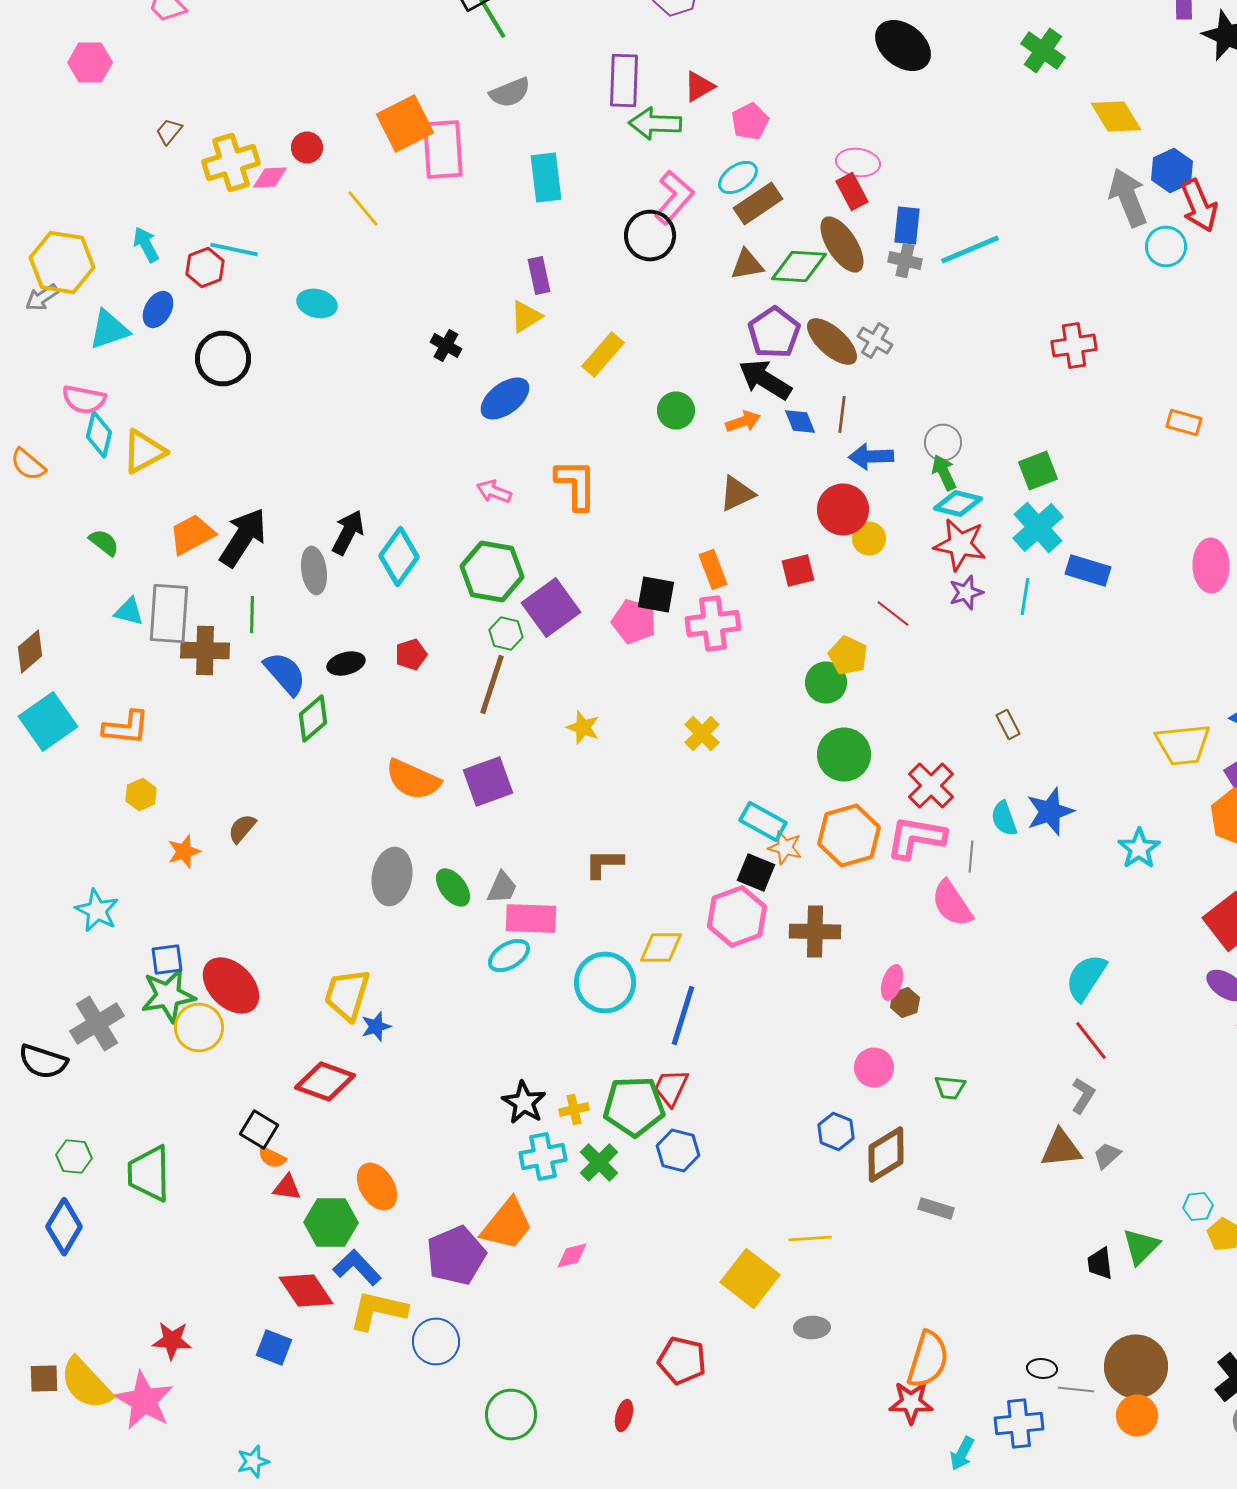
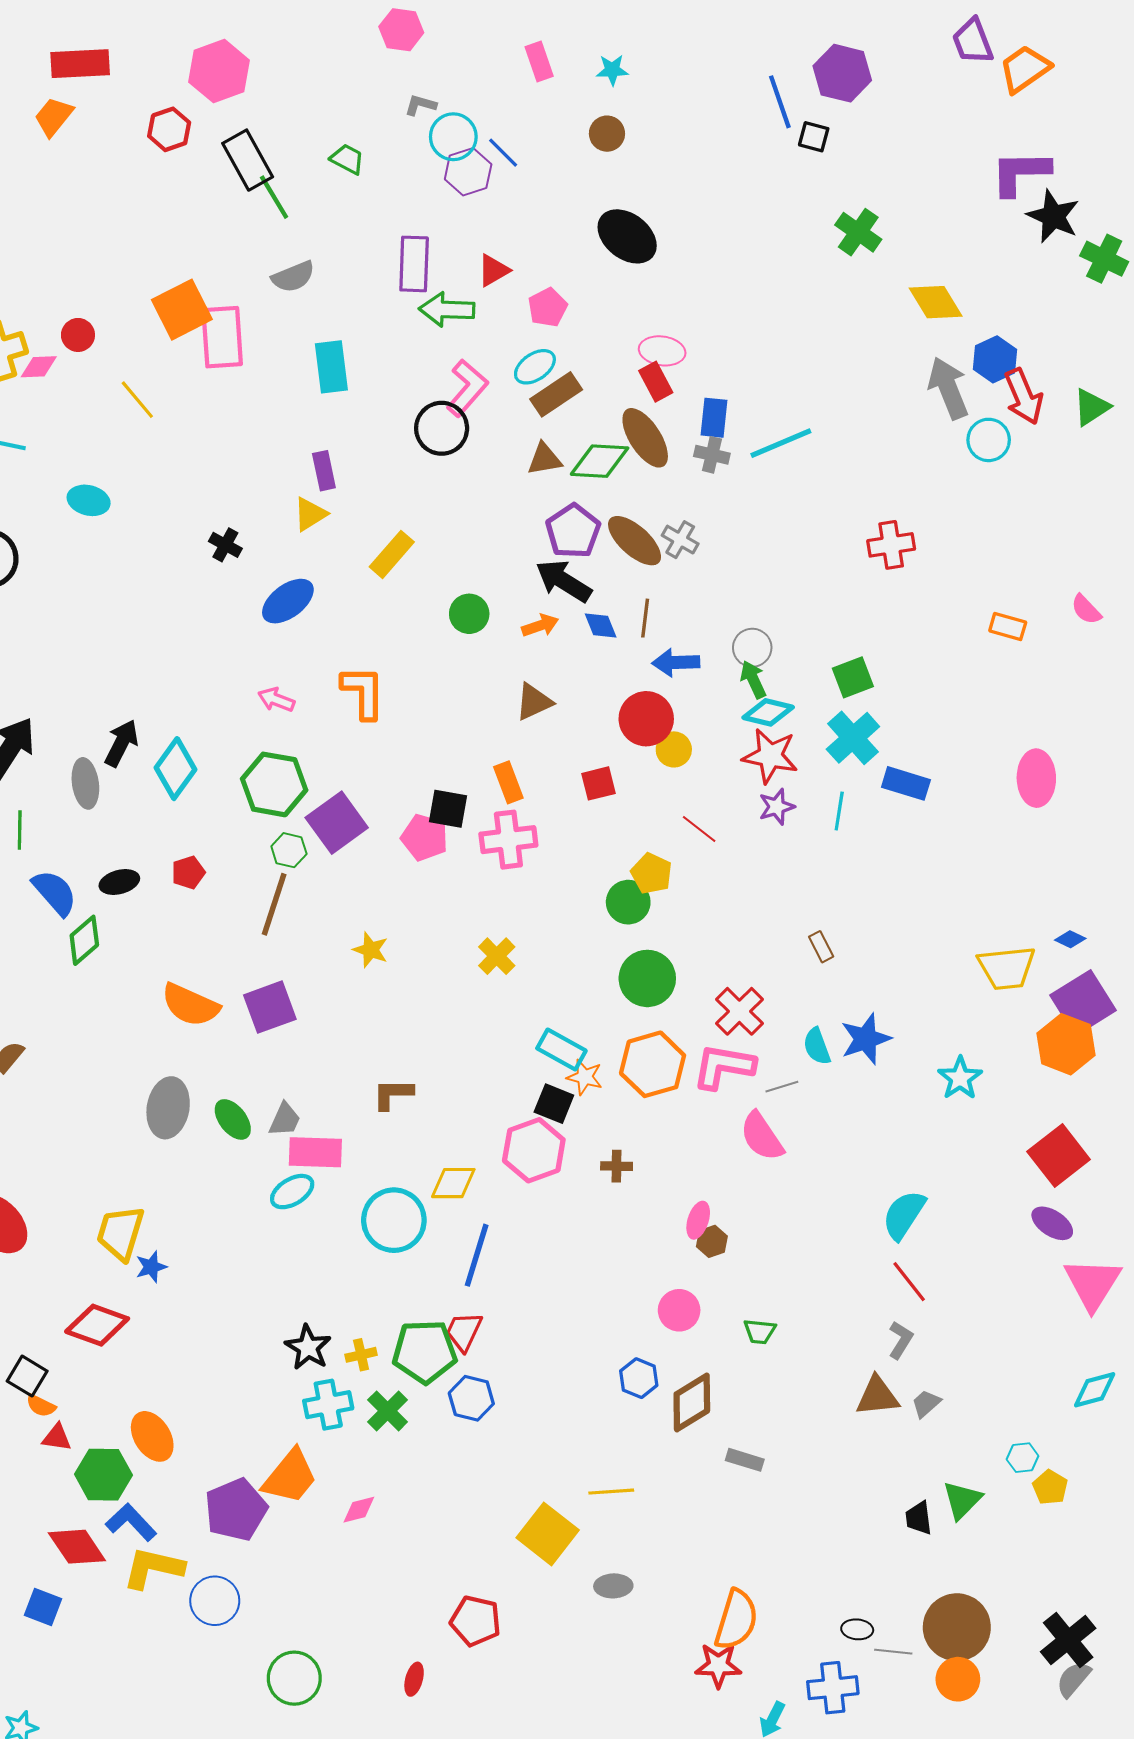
black ellipse: (903, 46) -> (627, 236), moved
gray line: (971, 856) -> (782, 1087), turned 68
brown cross: (815, 932) -> (617, 1166), size x0.6

